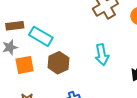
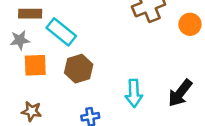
cyan arrow: (102, 55) -> (134, 93), moved

